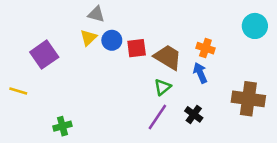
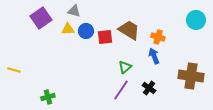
yellow triangle: (88, 38) -> (68, 29), turned 40
purple square: (44, 55) -> (41, 18), moved
brown trapezoid: (168, 57) -> (129, 30), moved

